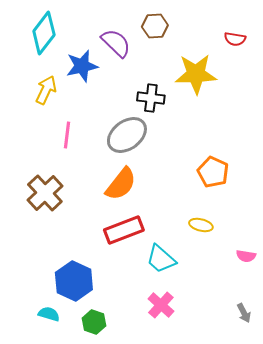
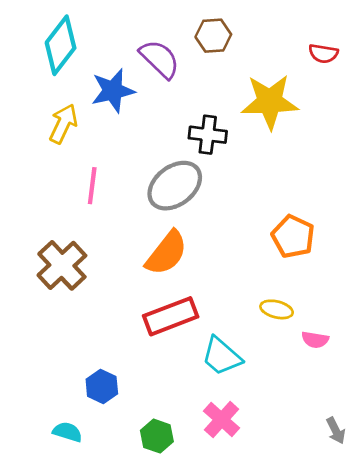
pink semicircle: (246, 256) -> (315, 340), moved
blue hexagon: (74, 281) -> (102, 386), size x0.6
green hexagon: (94, 322) -> (157, 436), moved

